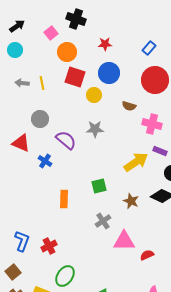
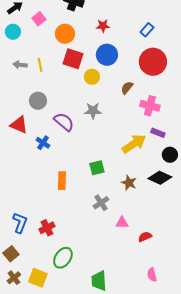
pink square: (51, 33) -> (39, 19), moved
brown semicircle: (129, 106) -> (127, 88), turned 112
pink triangle: (124, 241) -> (122, 223), size x0.6

